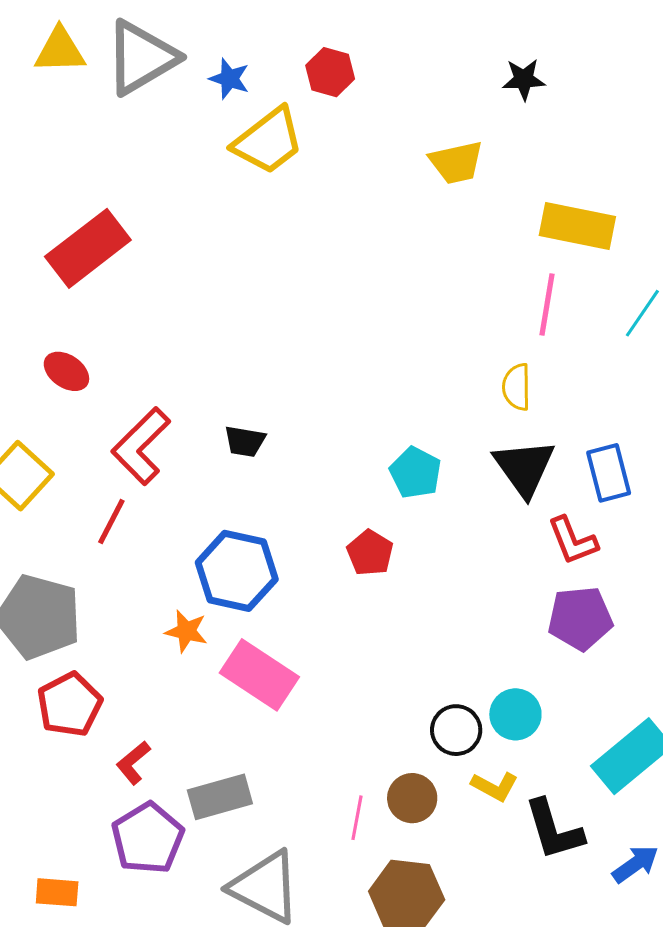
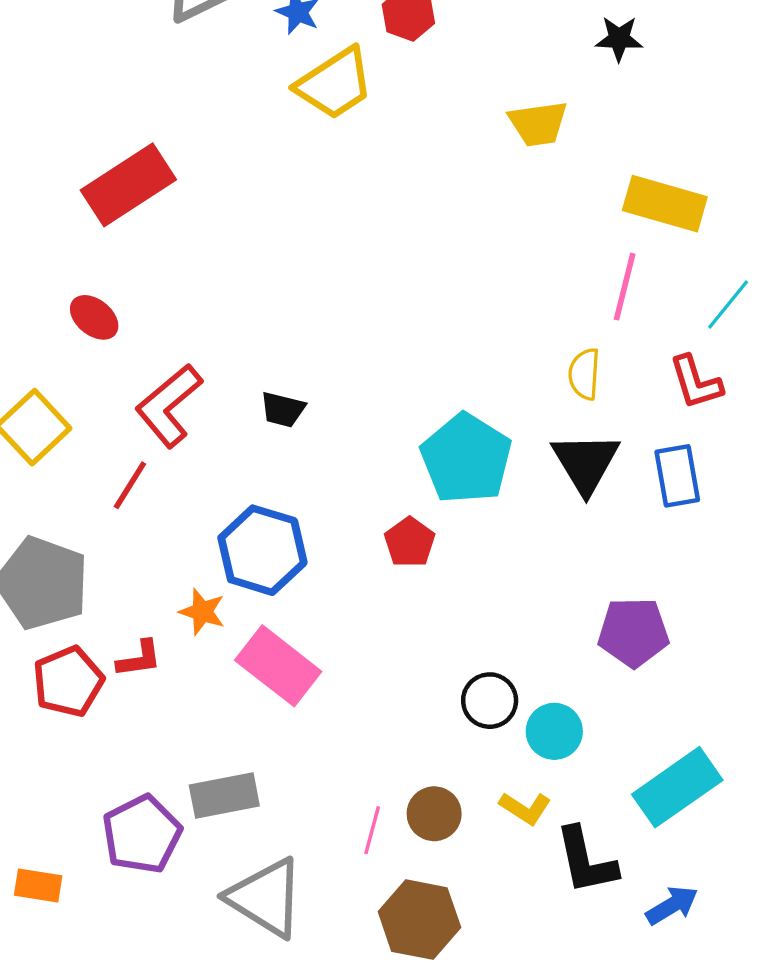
cyan pentagon: (415, 473) -> (466, 459), size x1.6
red L-shape: (573, 541) -> (696, 382), moved
black circle: (456, 730) -> (490, 701), moved
red L-shape: (133, 763) -> (139, 659), moved, turned -153

